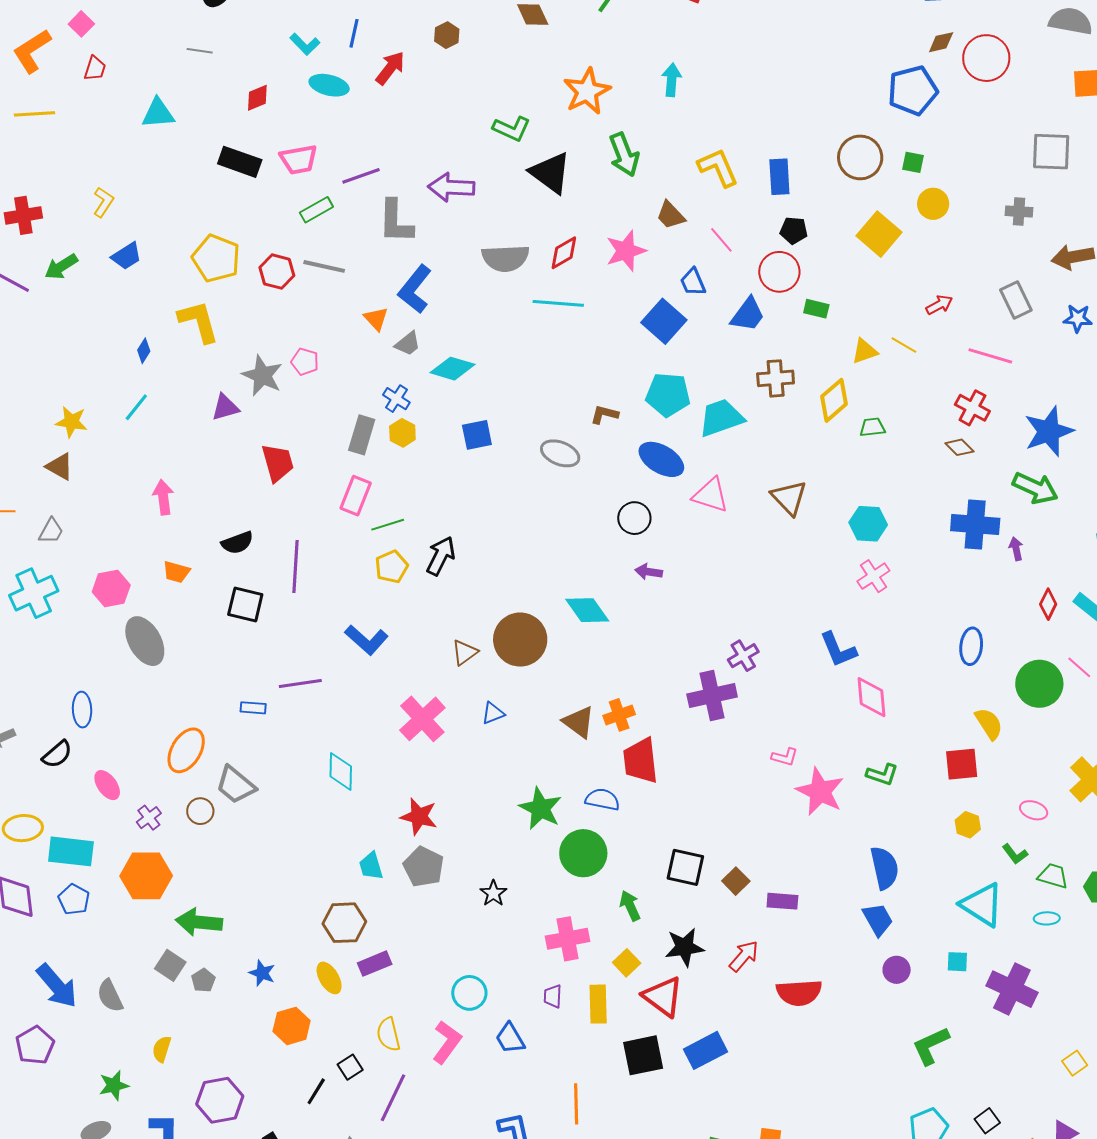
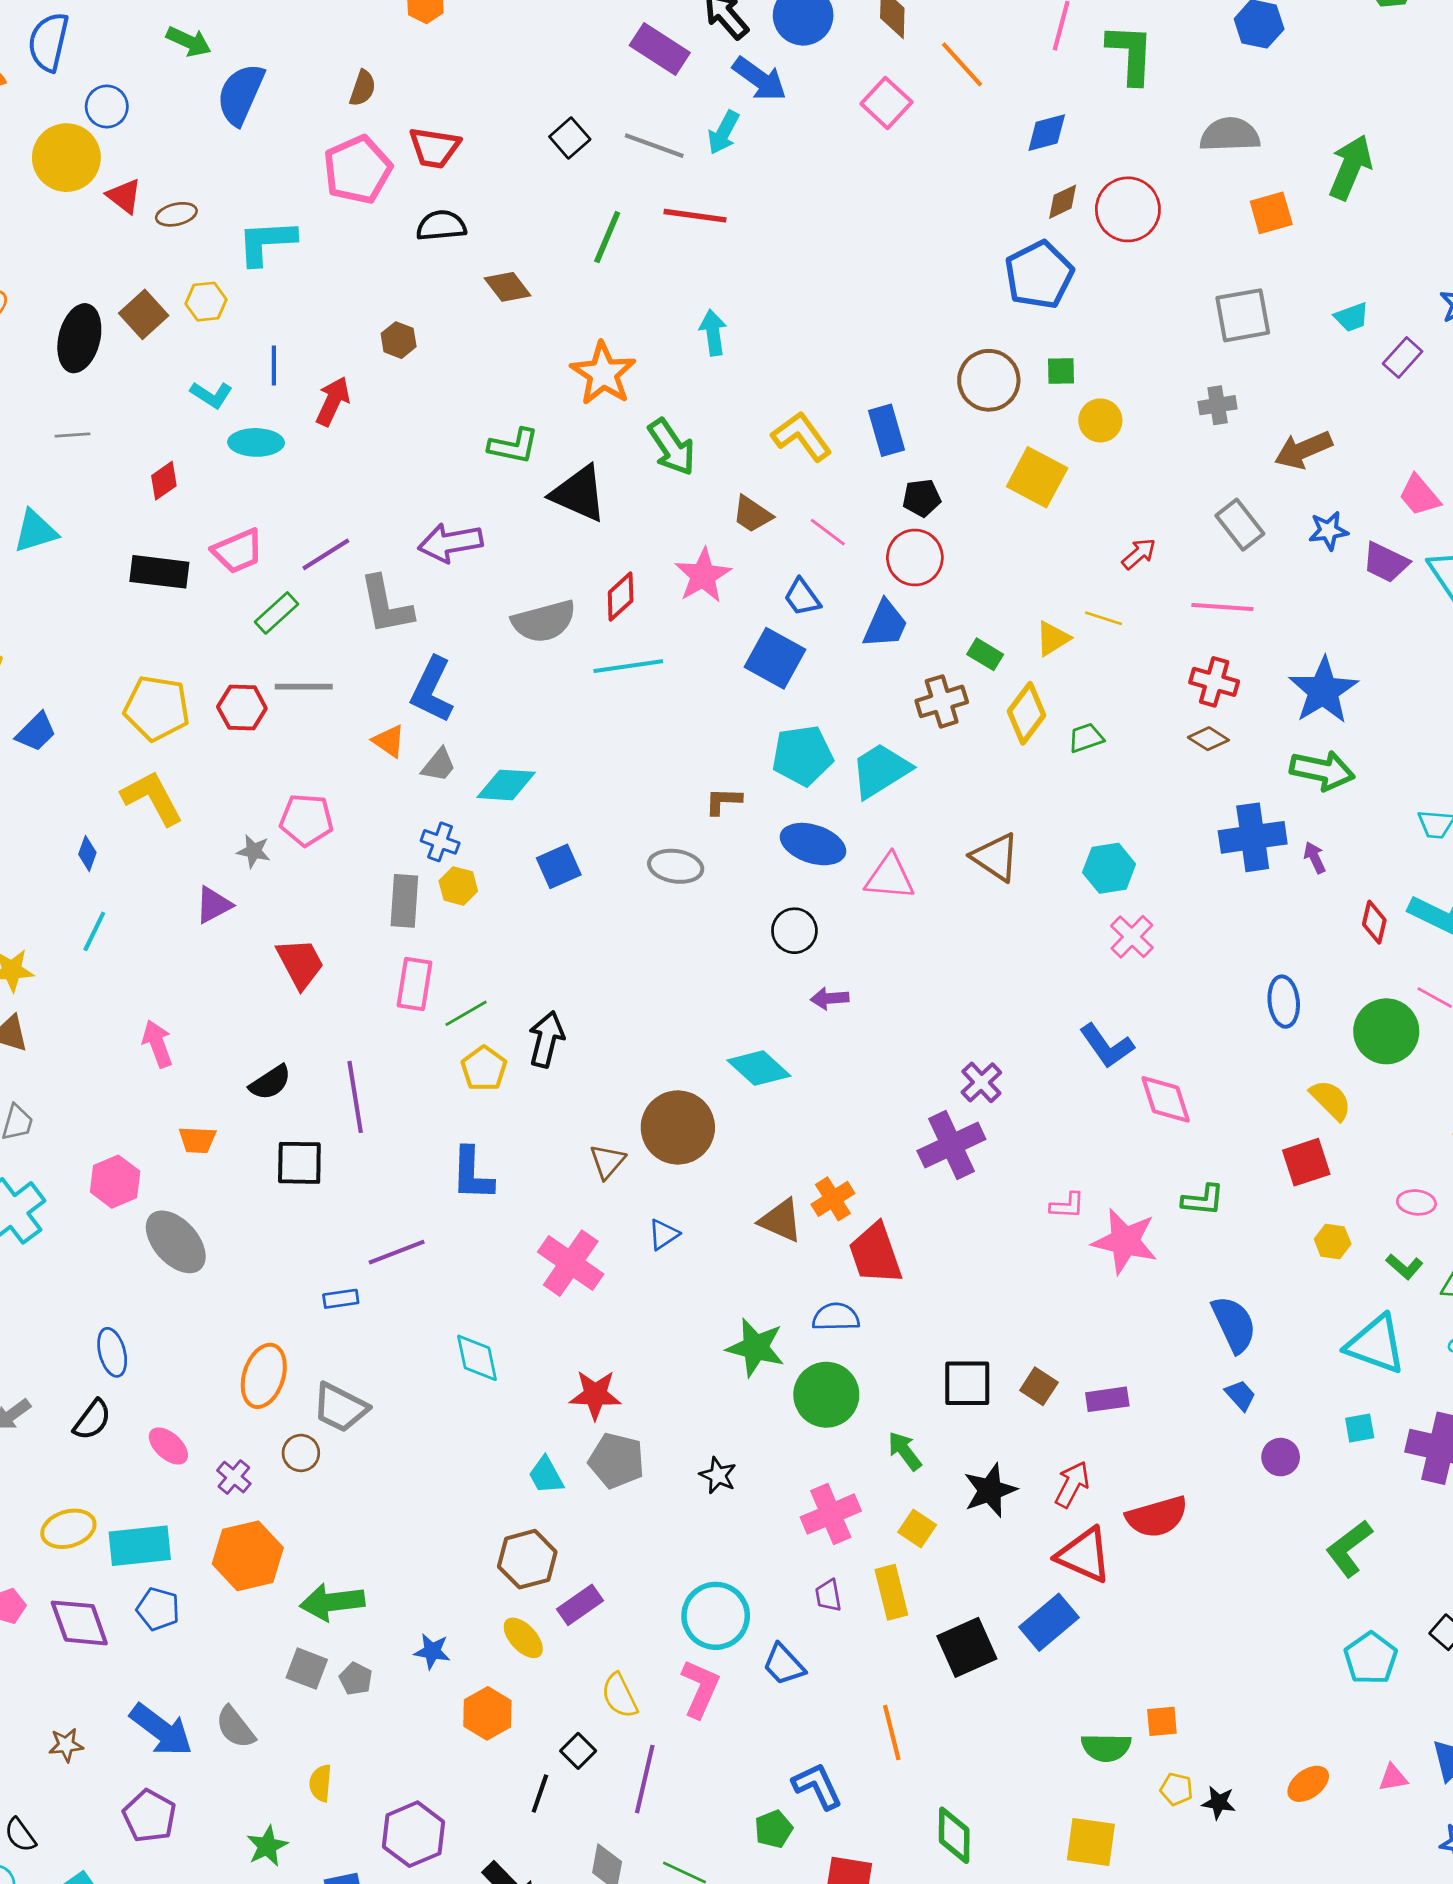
green rectangle: (816, 309) -> (985, 654), moved, turned 30
pink pentagon: (305, 362) -> (306, 820), size x1.4
gray star: (262, 376) -> (254, 851), size x0.6
blue L-shape: (366, 640) -> (472, 1174), turned 63
blue trapezoid: (878, 919) -> (1240, 1395), size x0.7
cyan circle: (469, 993) -> (716, 1616), size x1.4
red triangle: (663, 997) -> (1084, 1555), moved

